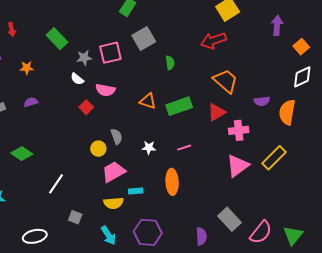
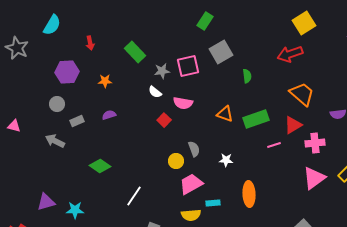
pink line: (184, 148) -> (274, 145), moved

